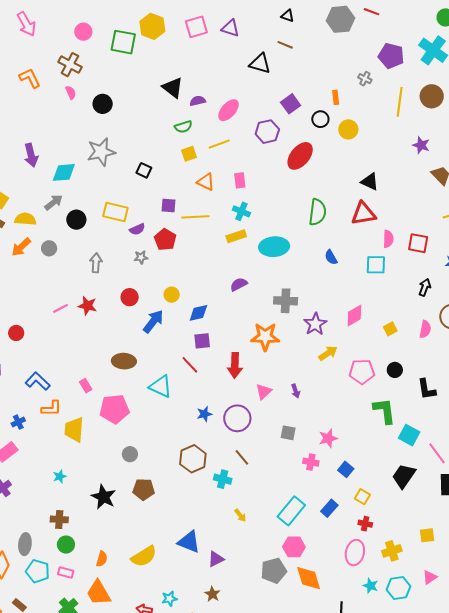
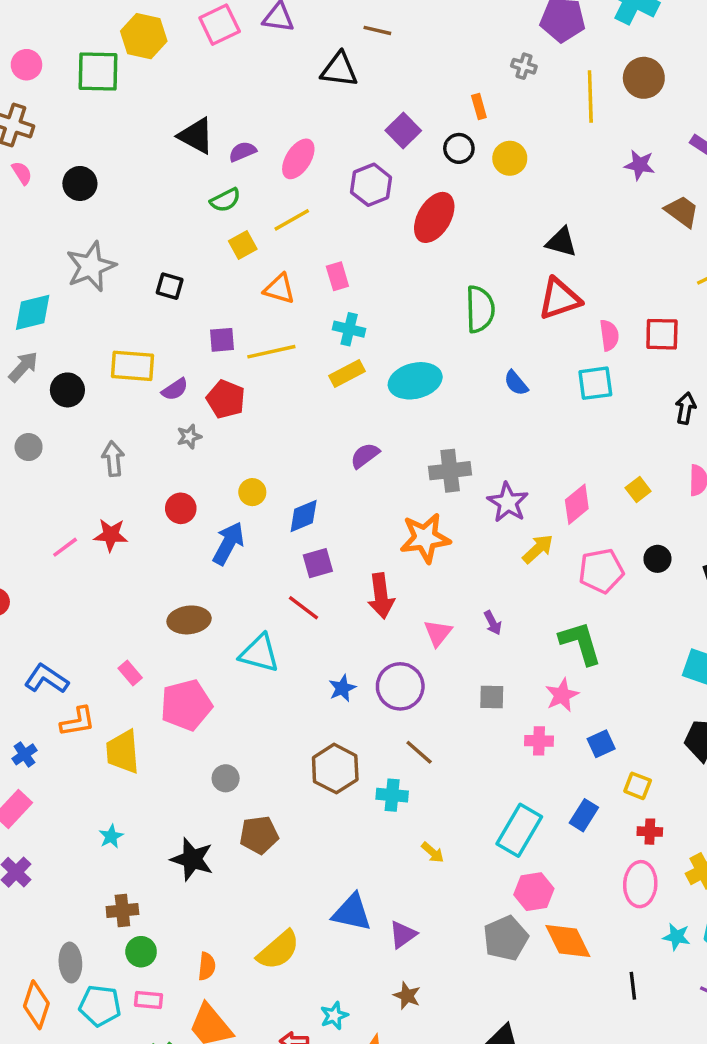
pink diamond: (354, 316) -> (577, 504), moved
green L-shape: (384, 411) -> (580, 643), moved
blue square: (346, 469) -> (601, 744), turned 35

